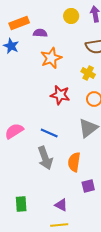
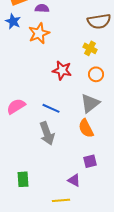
orange star: (51, 58) -> (39, 33), moved
orange semicircle: (74, 162) -> (86, 128), moved, turned -36
purple triangle: (61, 205) -> (74, 180), moved

